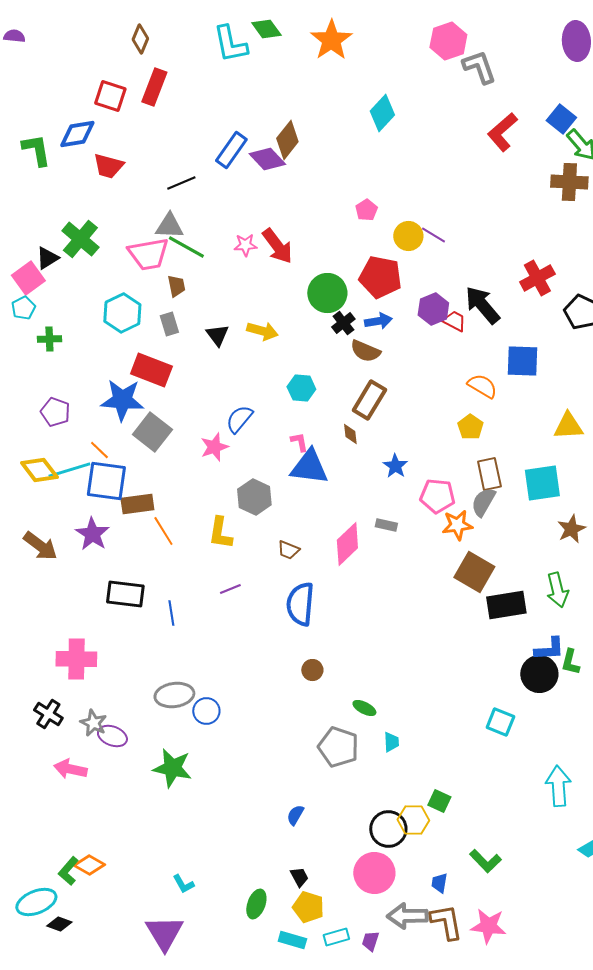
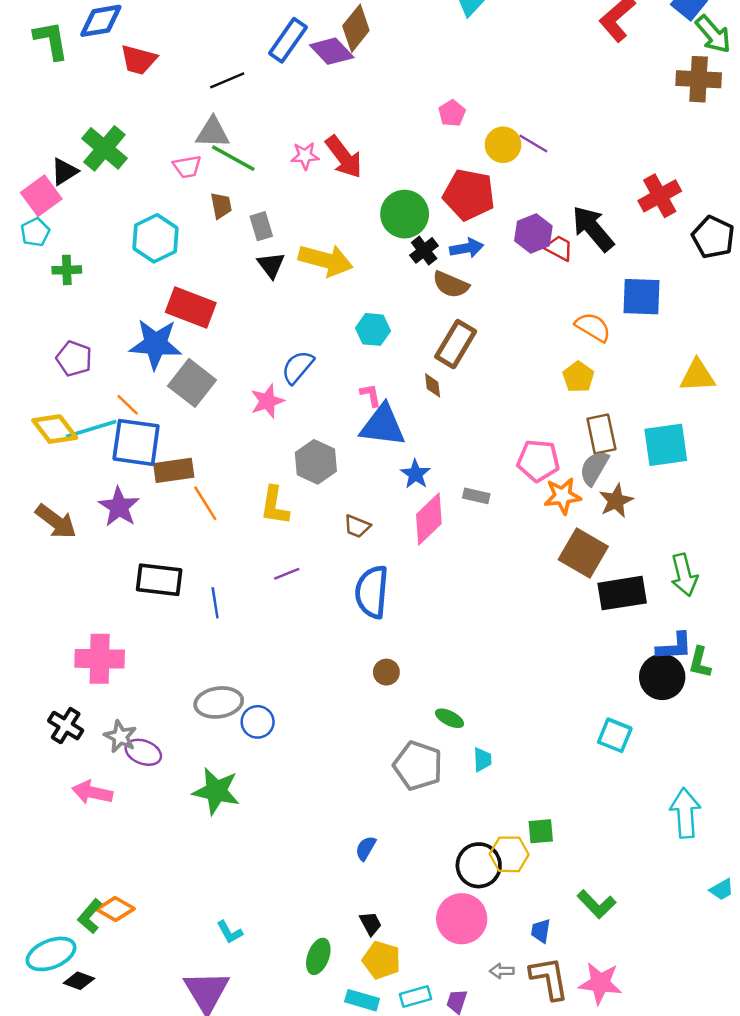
pink trapezoid: (148, 254) -> (187, 167), size x0.6
gray rectangle: (169, 324) -> (261, 226), moved
yellow arrow: (262, 331) -> (326, 260), size x1.4
blue star: (395, 466) -> (416, 474), moved
brown star: (571, 529) -> (616, 501), moved
green square: (439, 801) -> (541, 831), turned -30
gray arrow: (407, 916) -> (502, 971), size x0.5

